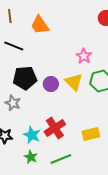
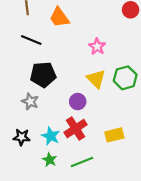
pink star: (84, 56) -> (97, 46), moved
purple circle: (51, 84) -> (78, 102), moved

